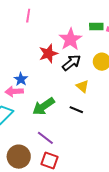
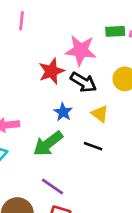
pink star: (70, 39) -> (81, 50), turned -30
black arrow: (71, 63) -> (83, 82), turned 72
blue star: (21, 79) -> (63, 112), moved

